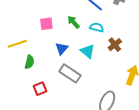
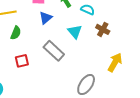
brown cross: (115, 45) -> (103, 29), turned -32
blue triangle: (62, 48) -> (46, 18), moved

